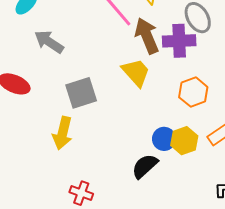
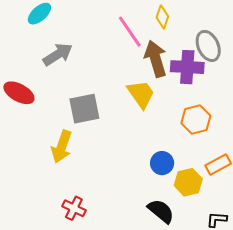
gray arrow: (49, 42) -> (58, 54), turned 108
yellow hexagon: (184, 141) -> (188, 182), moved
black semicircle: (145, 166) -> (161, 211), moved, turned 76

